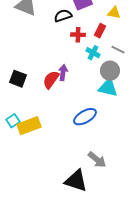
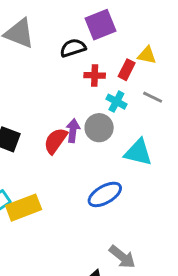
yellow triangle: (114, 13) -> (147, 55), moved
gray circle: (110, 71) -> (99, 128), moved

